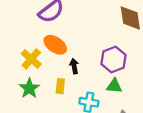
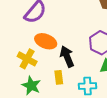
black arrow: (74, 66) -> (67, 57), size x1.5

